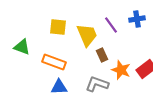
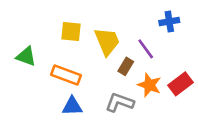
purple line: (111, 25) -> (146, 49), moved
brown rectangle: (102, 55) -> (126, 66), turned 56

